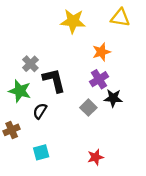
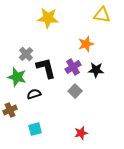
yellow star: (73, 21) -> (48, 18), moved
purple cross: (99, 79) -> (73, 67), moved
black star: (113, 98) -> (96, 70), moved
black semicircle: (40, 111) -> (34, 94), turned 40

